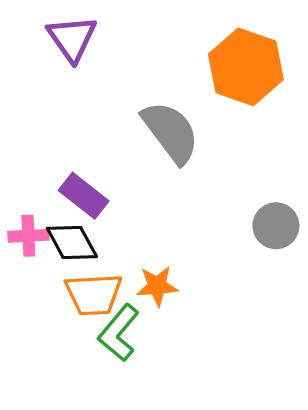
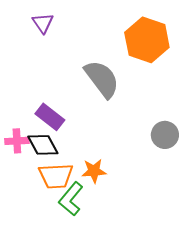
purple triangle: (72, 38) -> (43, 23), size x0.7

